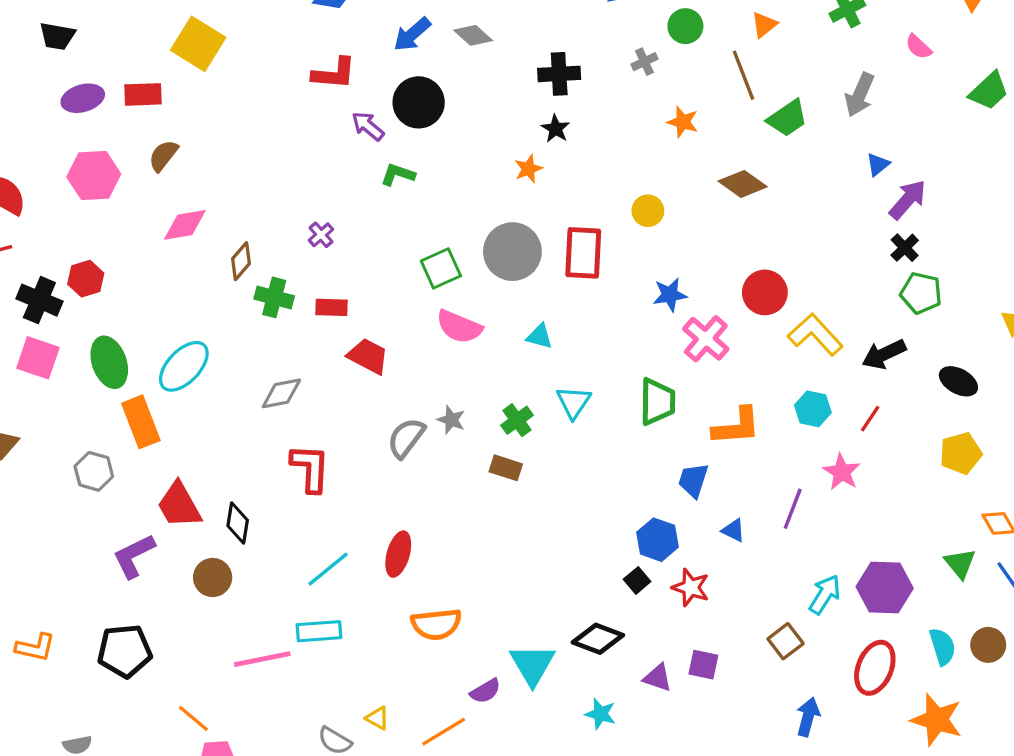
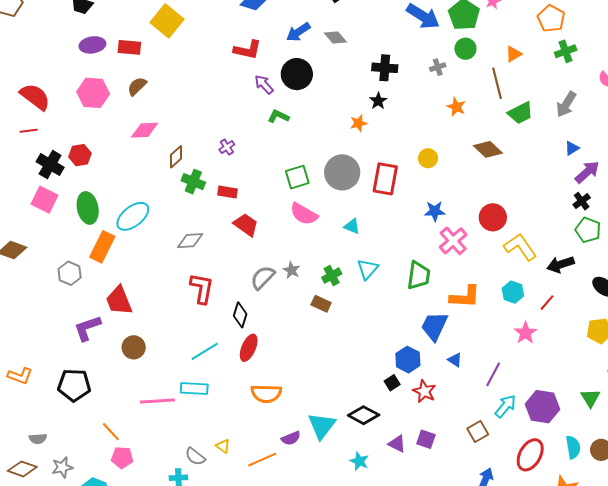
orange rectangle: (141, 422) -> (102, 247), turned 40
blue trapezoid: (693, 480) -> (434, 326), size x1.4
purple line: (793, 509) -> (493, 374), moved
black diamond: (238, 523) -> (240, 315), moved

